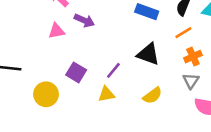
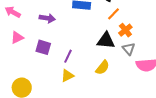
purple arrow: (84, 20) -> (47, 18), moved
black triangle: (148, 54) -> (106, 41), moved
purple square: (76, 72) -> (43, 47), moved

